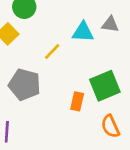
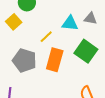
green square: (105, 86) -> (86, 51), moved, turned -35
orange rectangle: (77, 101) -> (55, 60), moved, size x1.6

